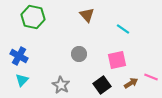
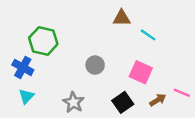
brown triangle: (87, 15) -> (122, 18), moved, turned -49
green hexagon: (33, 17) -> (43, 41), moved
pink square: (117, 60) -> (141, 72), turned 36

